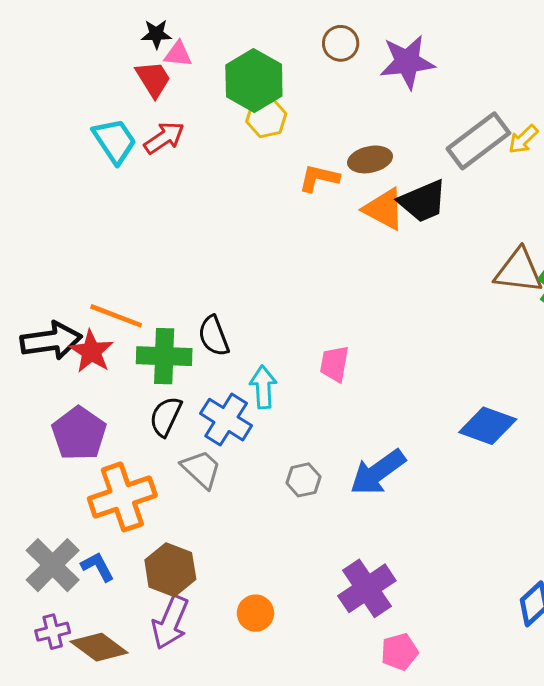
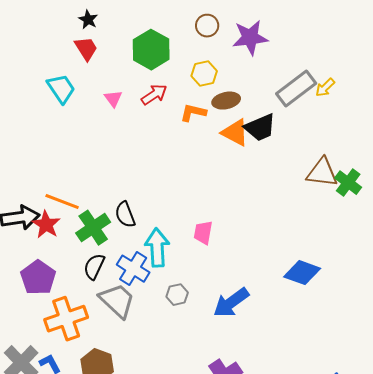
black star: (156, 34) -> (88, 20), turned 30
pink triangle: (178, 54) -> (113, 99), moved, turned 48
yellow hexagon: (266, 118) -> (204, 74), moved
red arrow: (164, 138) -> (154, 95), moved
green cross: (164, 356) -> (93, 228), turned -36
cyan arrow: (263, 387) -> (157, 248), size x1.4
gray trapezoid: (201, 469) -> (117, 301), size x1.4
gray hexagon: (303, 480) -> (177, 295), moved

